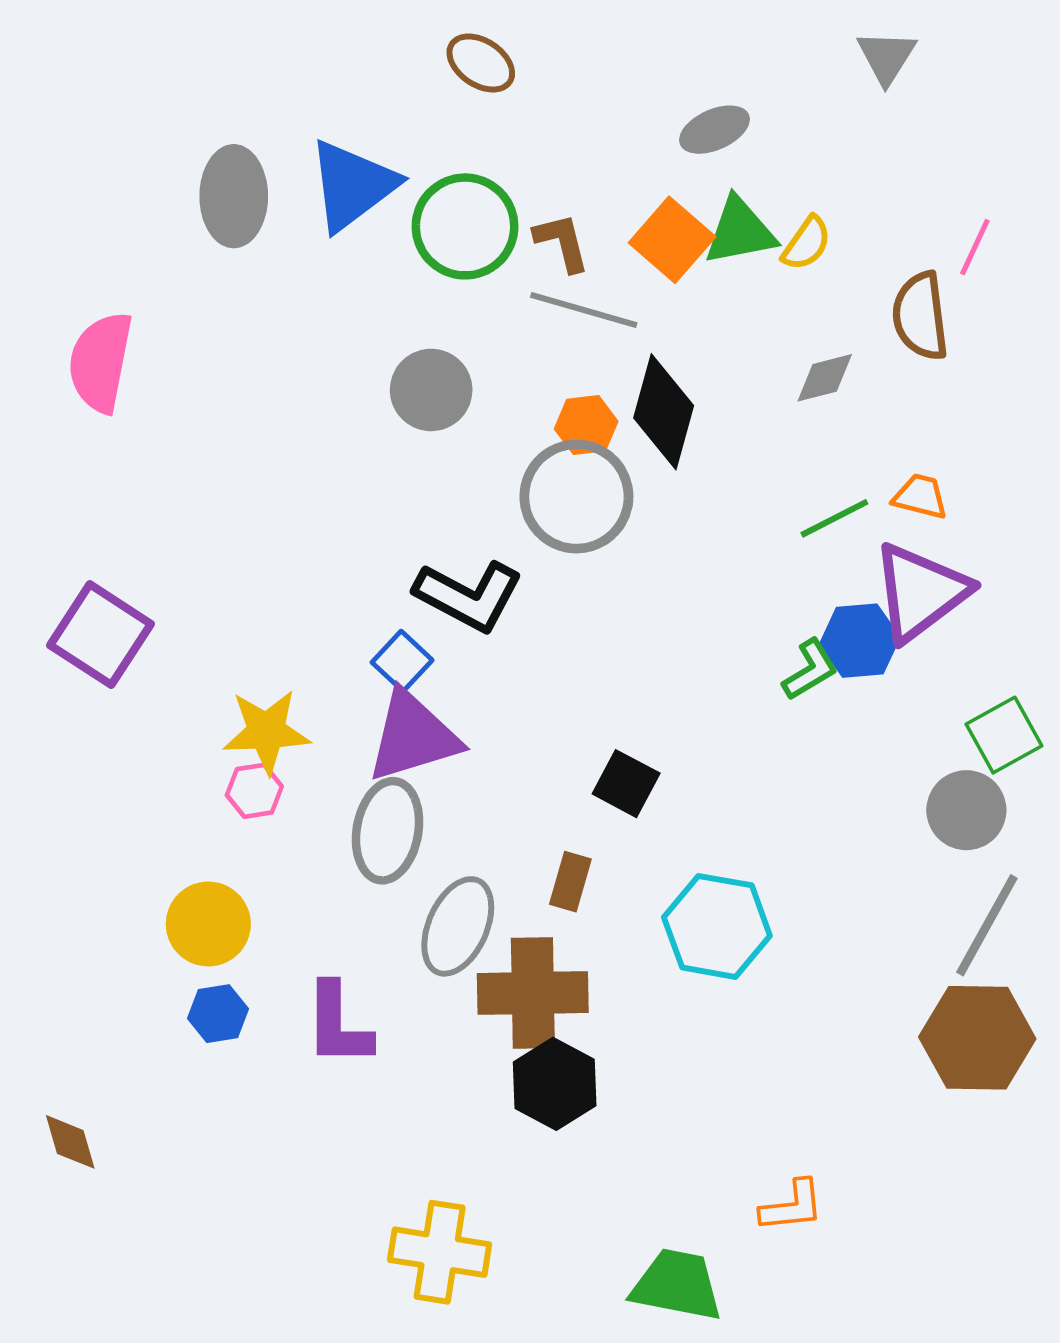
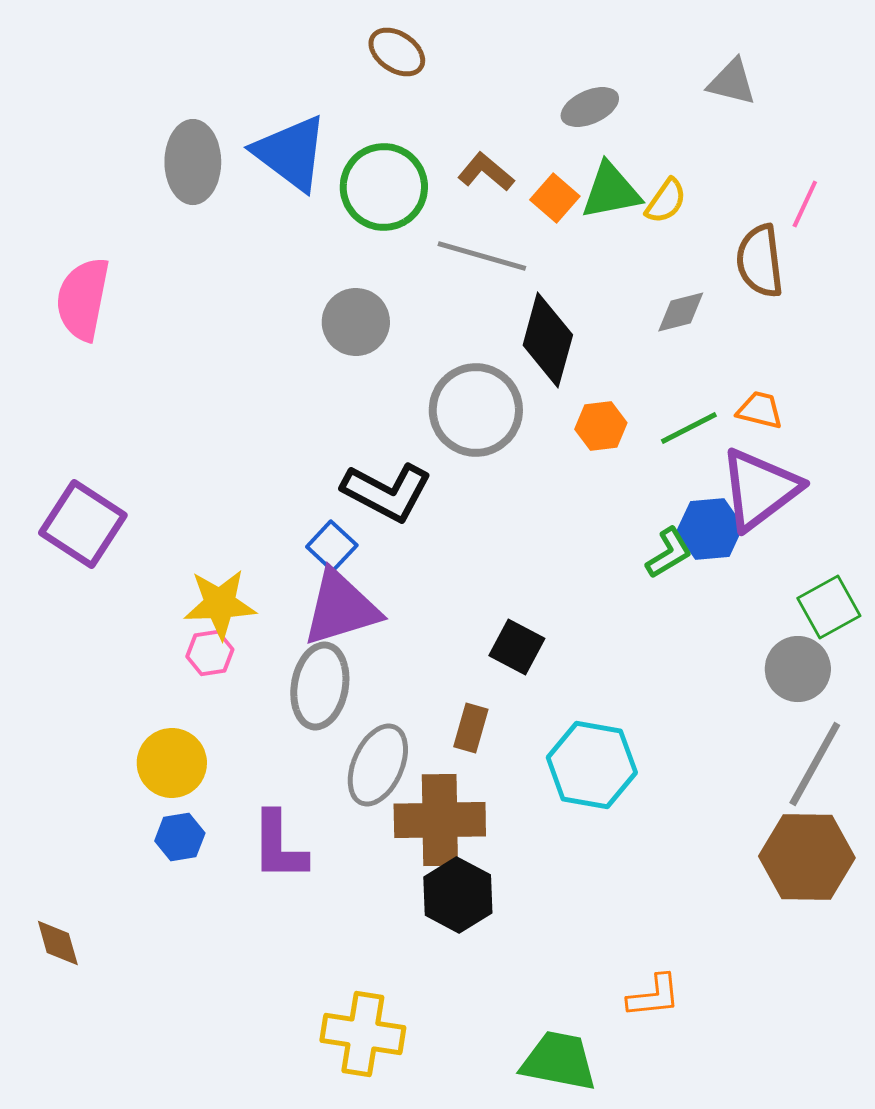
gray triangle: (886, 57) -> (732, 82), moved, turned -48
blue triangle: (352, 185) -> (291, 153), turned -46
orange square: (672, 240) -> (555, 198), size x0.7
brown L-shape: (562, 242) -> (486, 172), moved, turned -36
orange hexagon: (586, 425) -> (601, 426), moved

